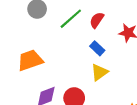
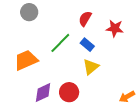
green line: (71, 19) -> (60, 43), moved

